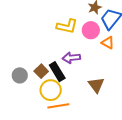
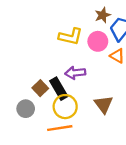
gray circle: (20, 75) -> (26, 109), moved
yellow circle: (51, 90) -> (65, 107), moved

